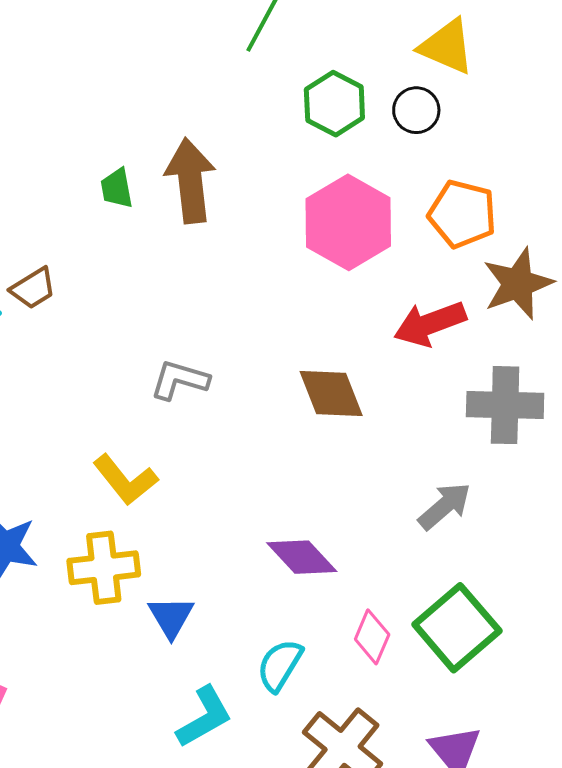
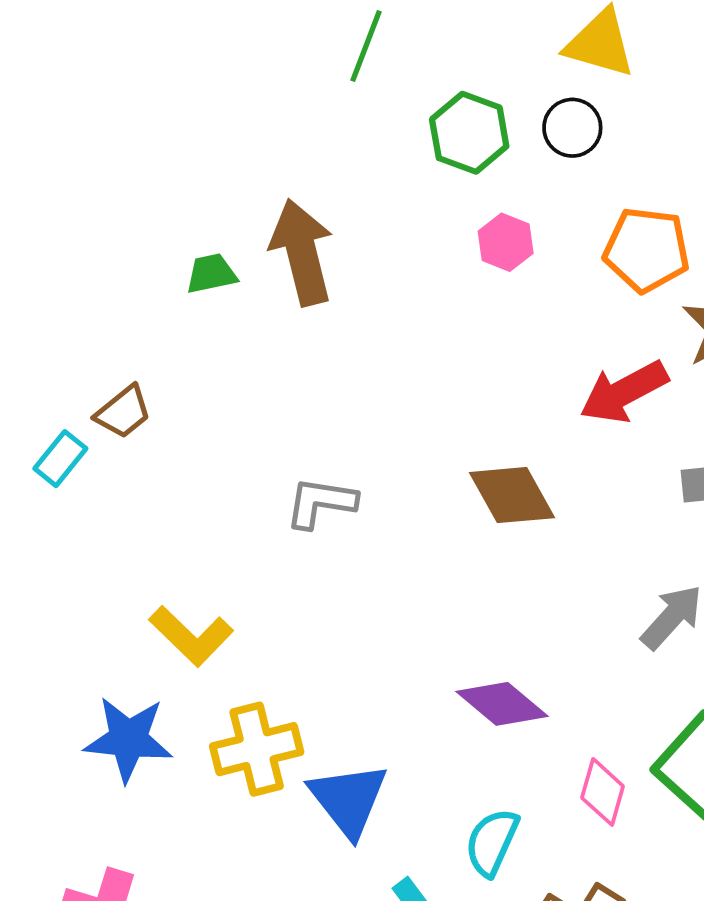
green trapezoid: (117, 188) -> (211, 274), turned 96
pink hexagon: (348, 222) -> (506, 242), moved, size x0.5
yellow L-shape: (125, 480) -> (191, 636), moved
blue triangle: (171, 617) -> (348, 799), size x1.4

